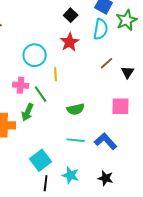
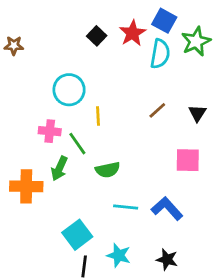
black square: (71, 15) -> (97, 36), moved
red star: (70, 42) -> (133, 33), moved
brown line: (107, 63) -> (157, 110), moved
green semicircle: (76, 109) -> (108, 170), moved

